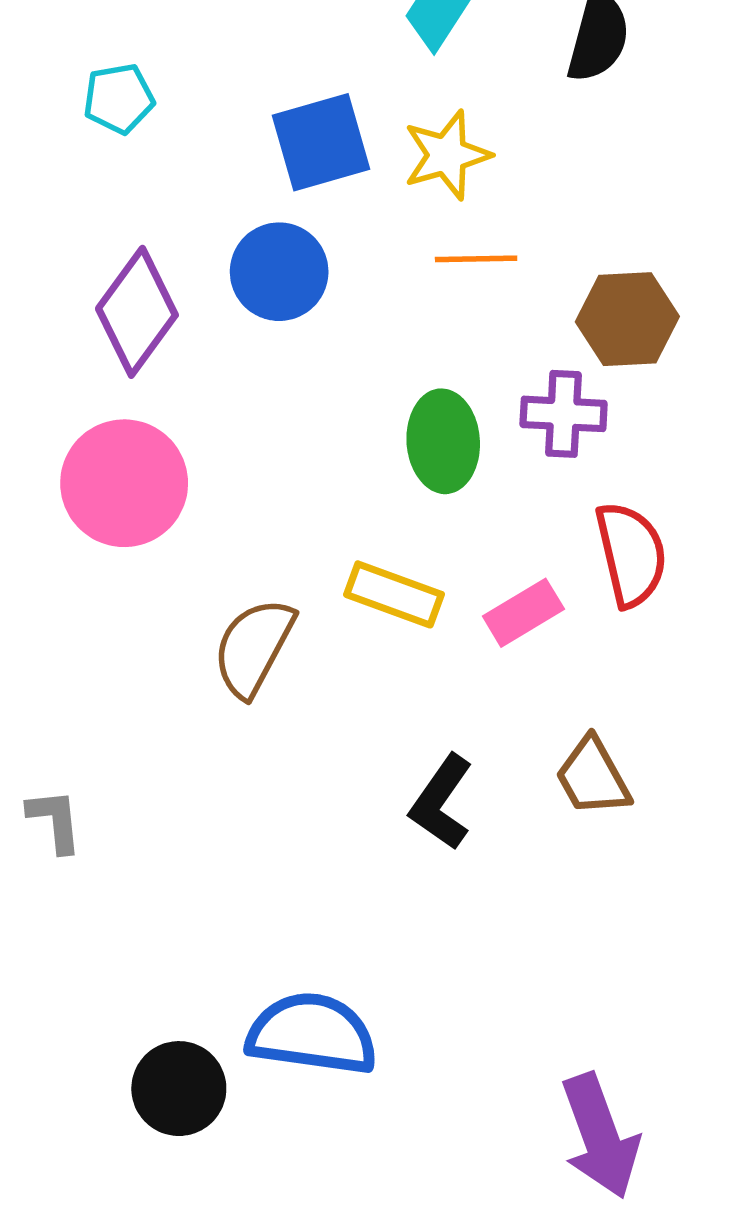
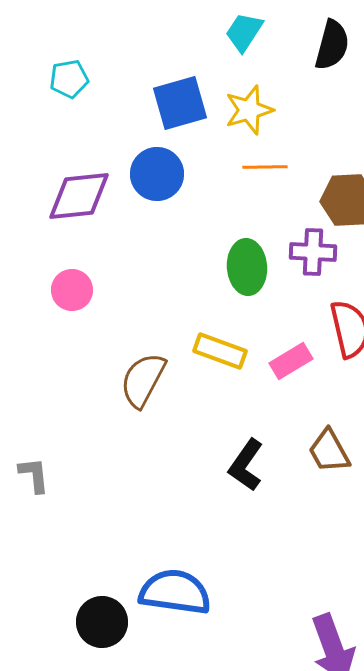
purple diamond: (137, 312) -> (79, 196), turned 48
pink circle: (124, 483) -> (72, 290), size x0.6

